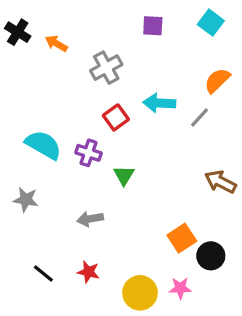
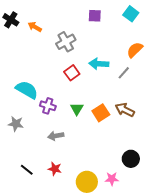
purple cross: (88, 153) -> (48, 106), moved
brown arrow: (220, 182) -> (125, 110), moved
orange square: (182, 238) -> (101, 113), moved

